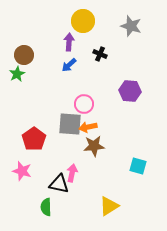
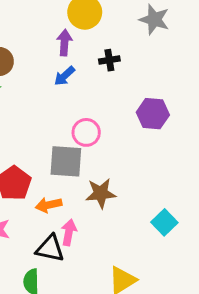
black cross: (100, 54) -> (109, 60), turned -32
orange arrow: (88, 127) -> (49, 205), moved
cyan square: (138, 166) -> (164, 222), turned 30

